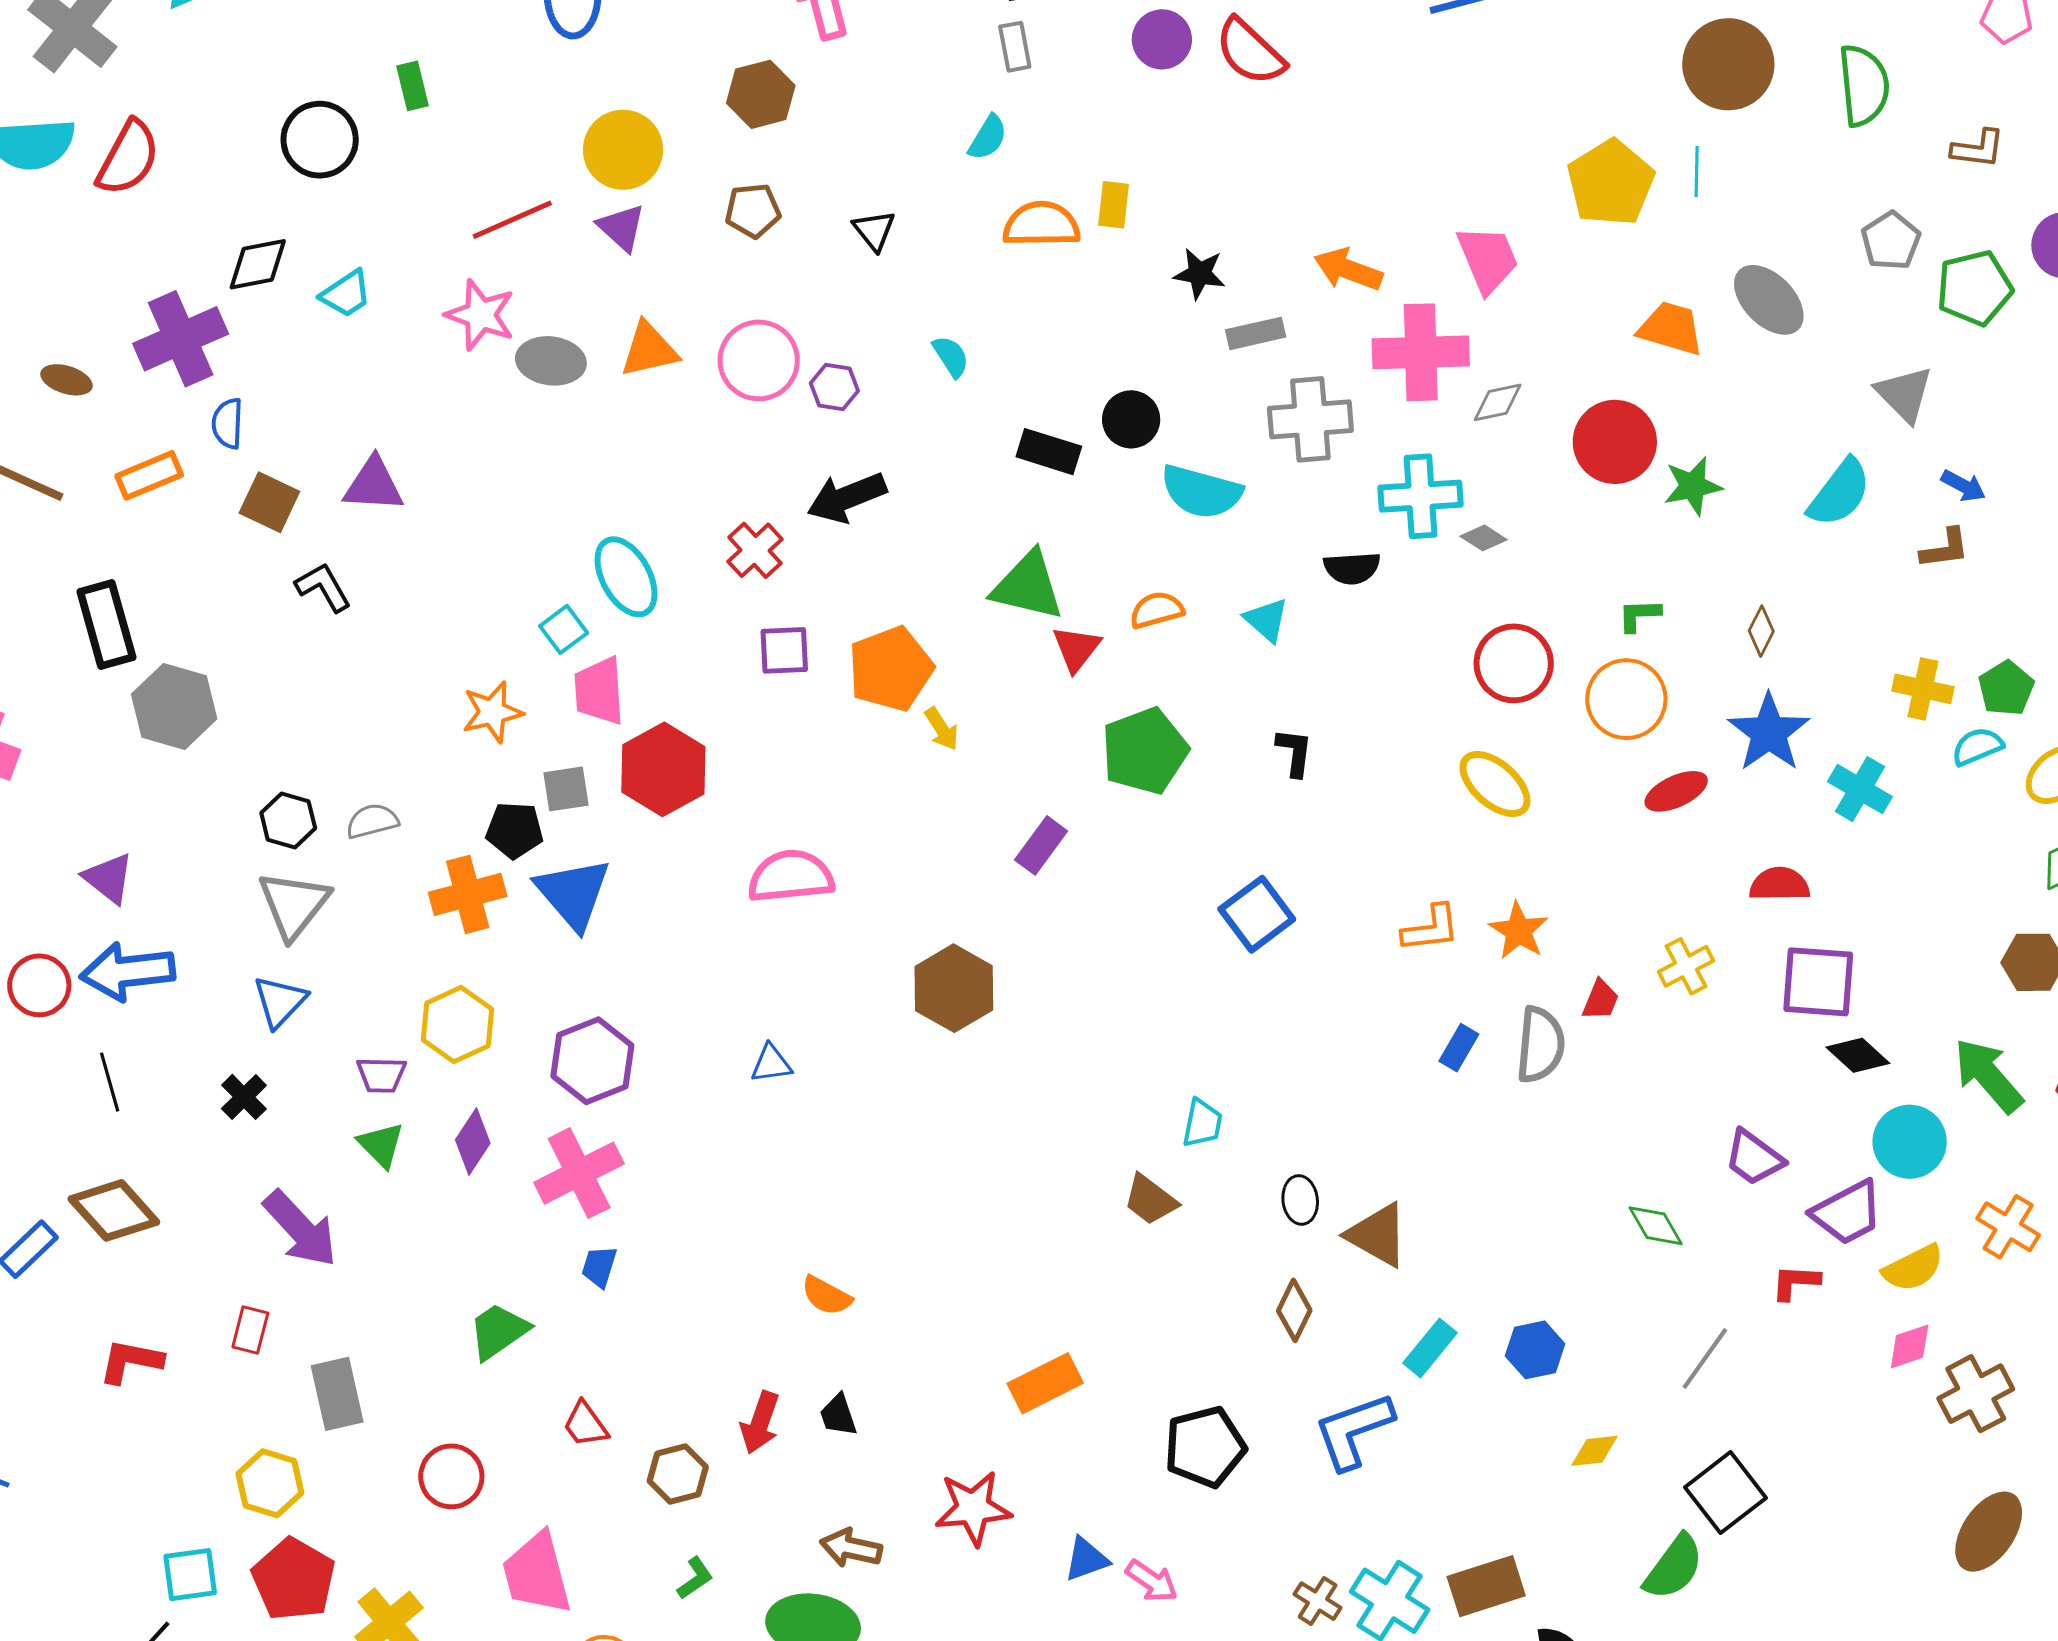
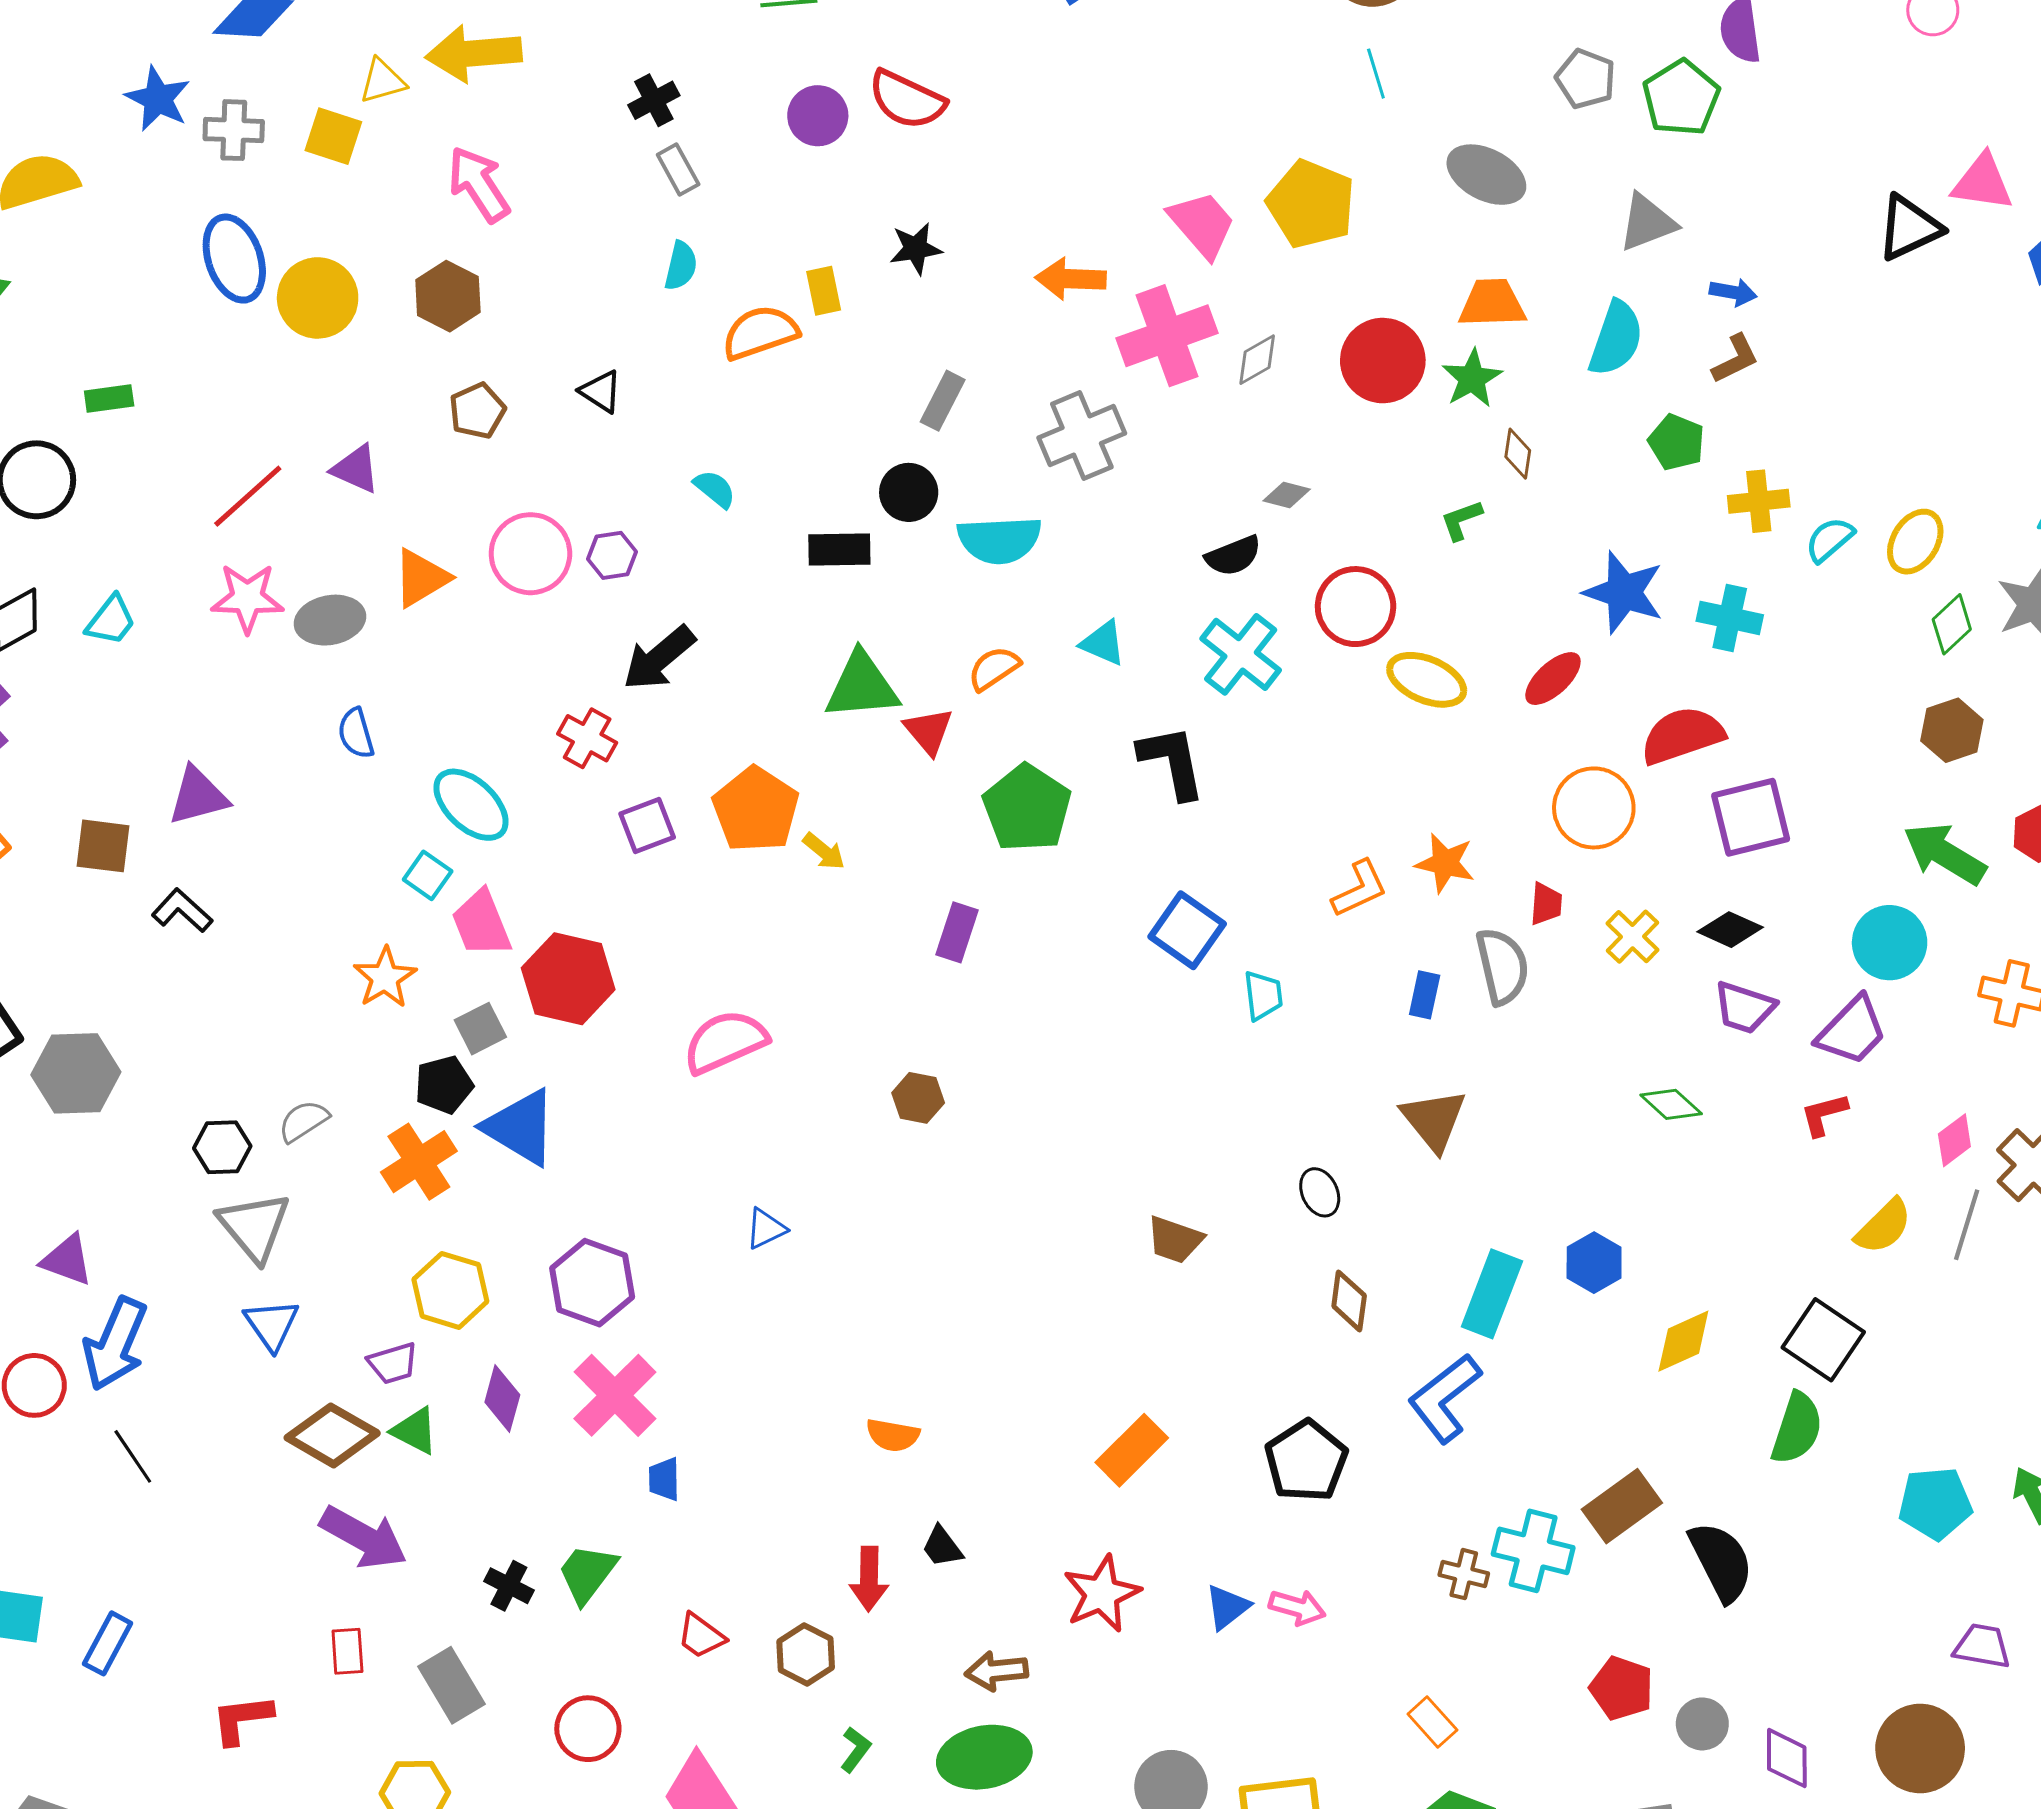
green rectangle: (413, 86) -> (109, 399), turned -66
yellow circle: (623, 150) -> (318, 298), moved
yellow pentagon: (1611, 183) -> (1311, 204), moved
black star: (1200, 274) -> (916, 249), moved
orange trapezoid: (1671, 328) -> (1492, 303), moved
gray rectangle: (1256, 333) -> (943, 401), moved, turned -32
gray triangle: (1904, 394) -> (1647, 222), turned -48
blue semicircle: (228, 423) -> (356, 733), moved
cyan cross: (1420, 496) -> (1241, 654), moved, turned -30
black semicircle: (1352, 568) -> (1233, 556), moved
brown diamond: (1761, 631) -> (1518, 454), moved
green pentagon: (2006, 688) -> (1676, 442), moved
orange circle: (1626, 699) -> (1594, 808), moved
black L-shape: (1294, 752) -> (1172, 762), size x1.6
yellow ellipse: (1495, 784) -> (1427, 680), moved
red semicircle: (1779, 884) -> (1682, 735), size x1.4
yellow cross: (1686, 966) -> (1632, 937), moved
blue arrow: (128, 972) -> (115, 1344), turned -42
brown hexagon: (954, 988) -> (918, 1098), size x0.6
black diamond: (1858, 1055) -> (1730, 930), moved
black cross: (244, 1097) -> (509, 1586), moved
cyan trapezoid: (1202, 1123) -> (1263, 995), moved
brown diamond: (114, 1210) -> (332, 1435), moved
brown triangle: (1378, 1235) -> (1434, 1120), moved, turned 40
yellow semicircle: (1913, 1268) -> (1884, 1226), moved
cyan rectangle: (1430, 1348) -> (1492, 1294), size x1.4
gray line: (1705, 1358) -> (1967, 1225), moved
yellow diamond: (1594, 1451) -> (1683, 1341), size x1.4

